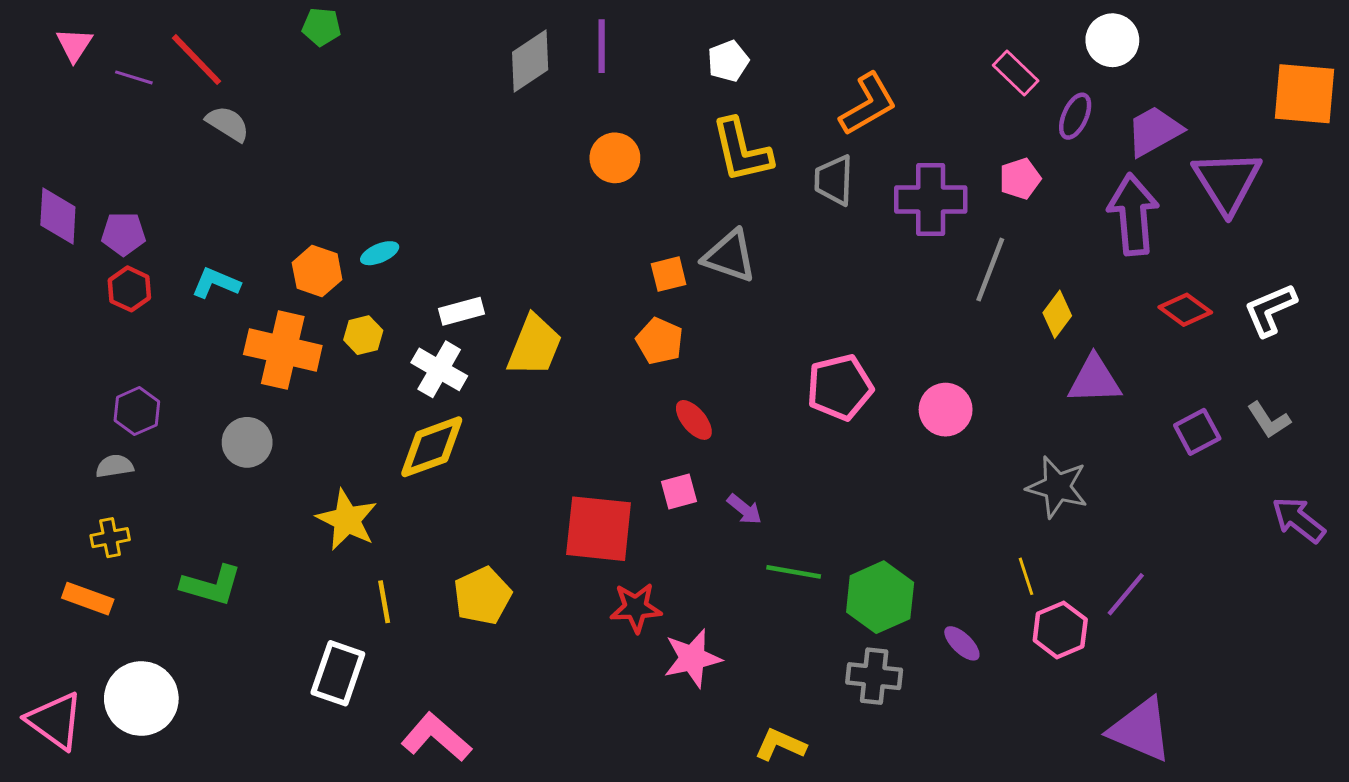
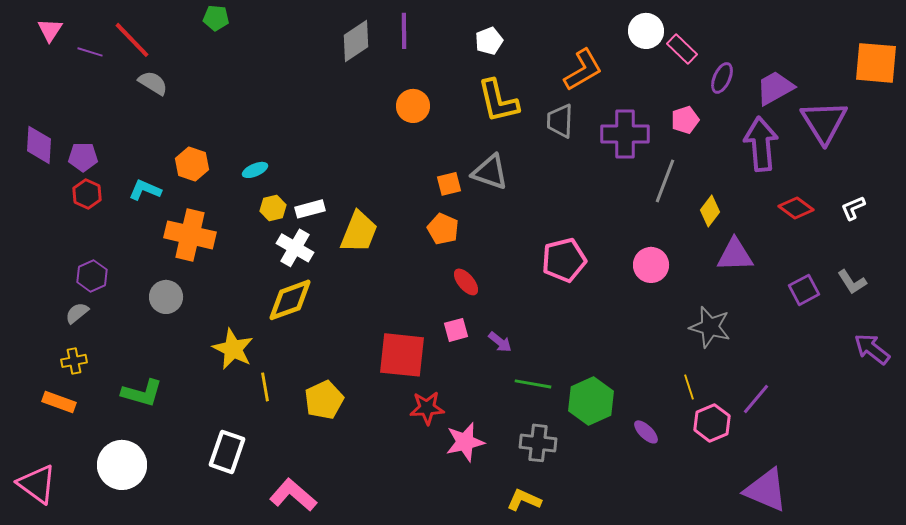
white circle: (1112, 40) -> (646, 31), moved
orange hexagon: (317, 271) -> (192, 164), moved
white L-shape: (1270, 310) -> (853, 208), size x0.7
yellow hexagon: (363, 335) -> (273, 208), moved
pink circle: (946, 410) -> (651, 265), moved
gray semicircle: (115, 466) -> (77, 313), turned -30
yellow line: (384, 602) -> (265, 387), moved
gray cross: (874, 676) -> (538, 443), moved
white circle: (141, 698) -> (122, 465), moved

